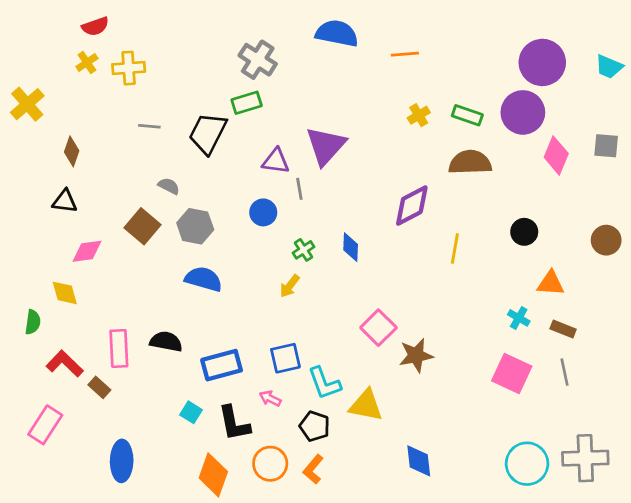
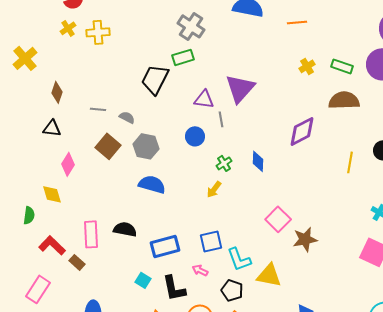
gray line: (149, 126) -> (98, 109), moved
yellow line: (455, 249) -> (350, 162), moved
pink diamond: (87, 251) -> (68, 164), turned -50

